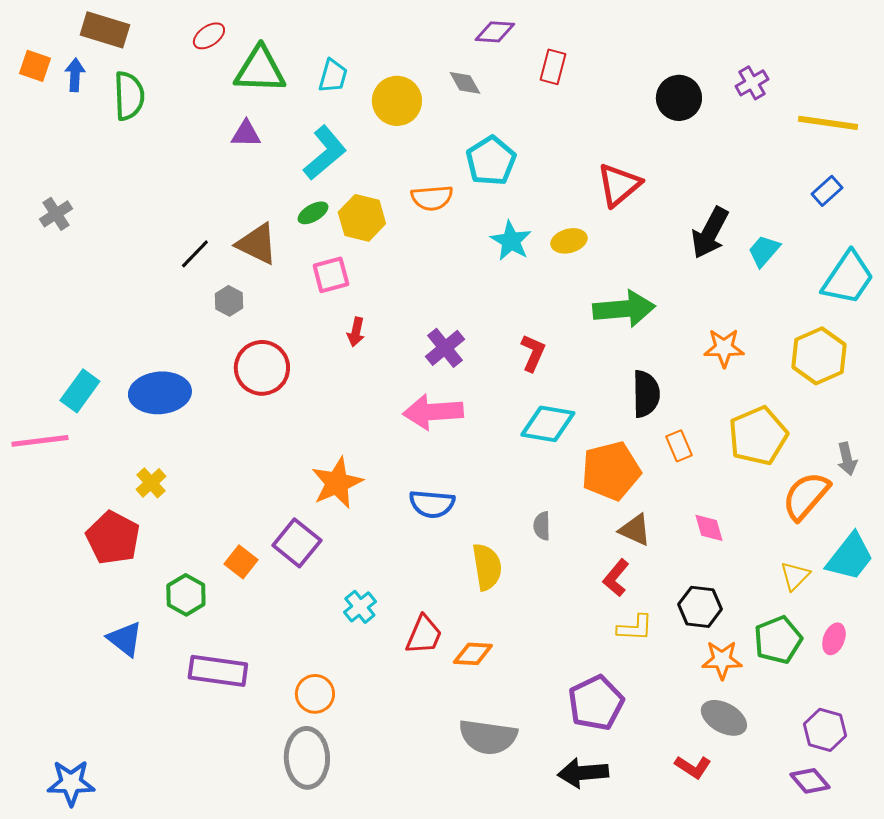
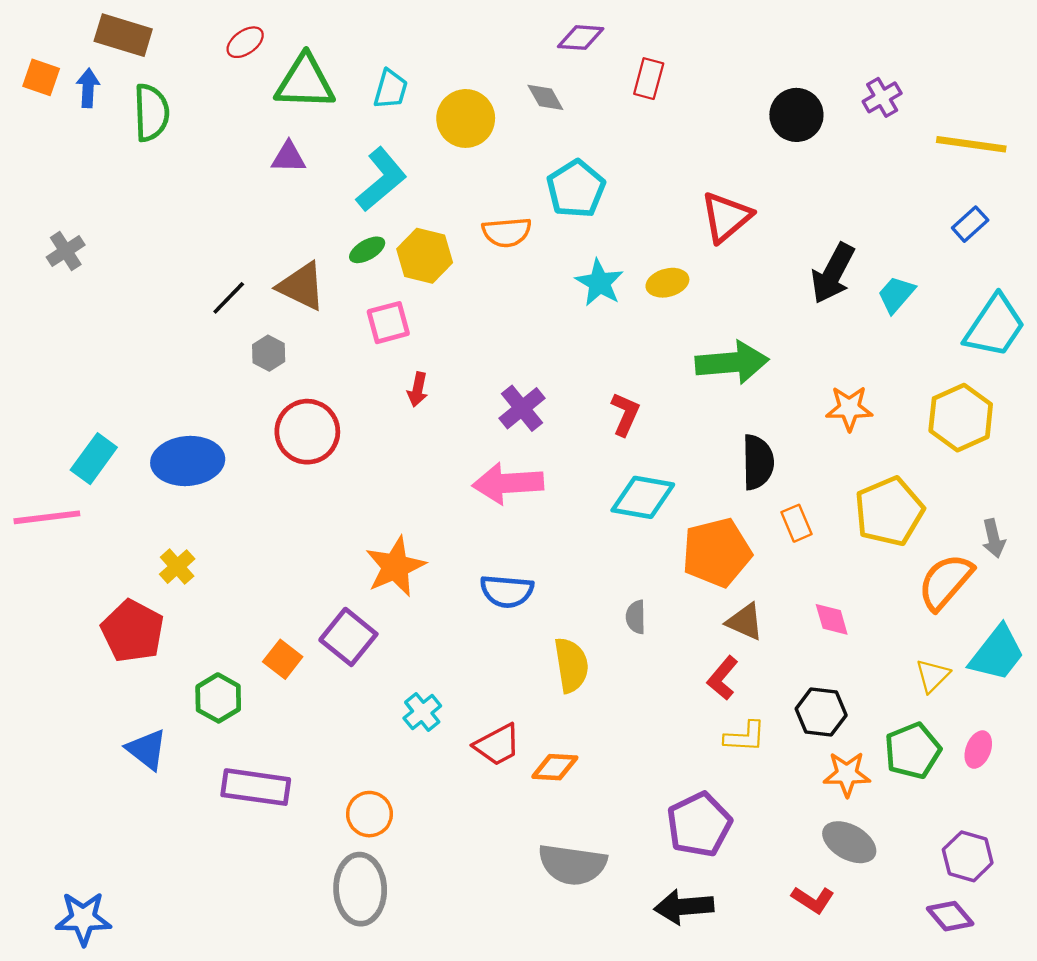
red trapezoid: (424, 635) -> (497, 745), turned 39

